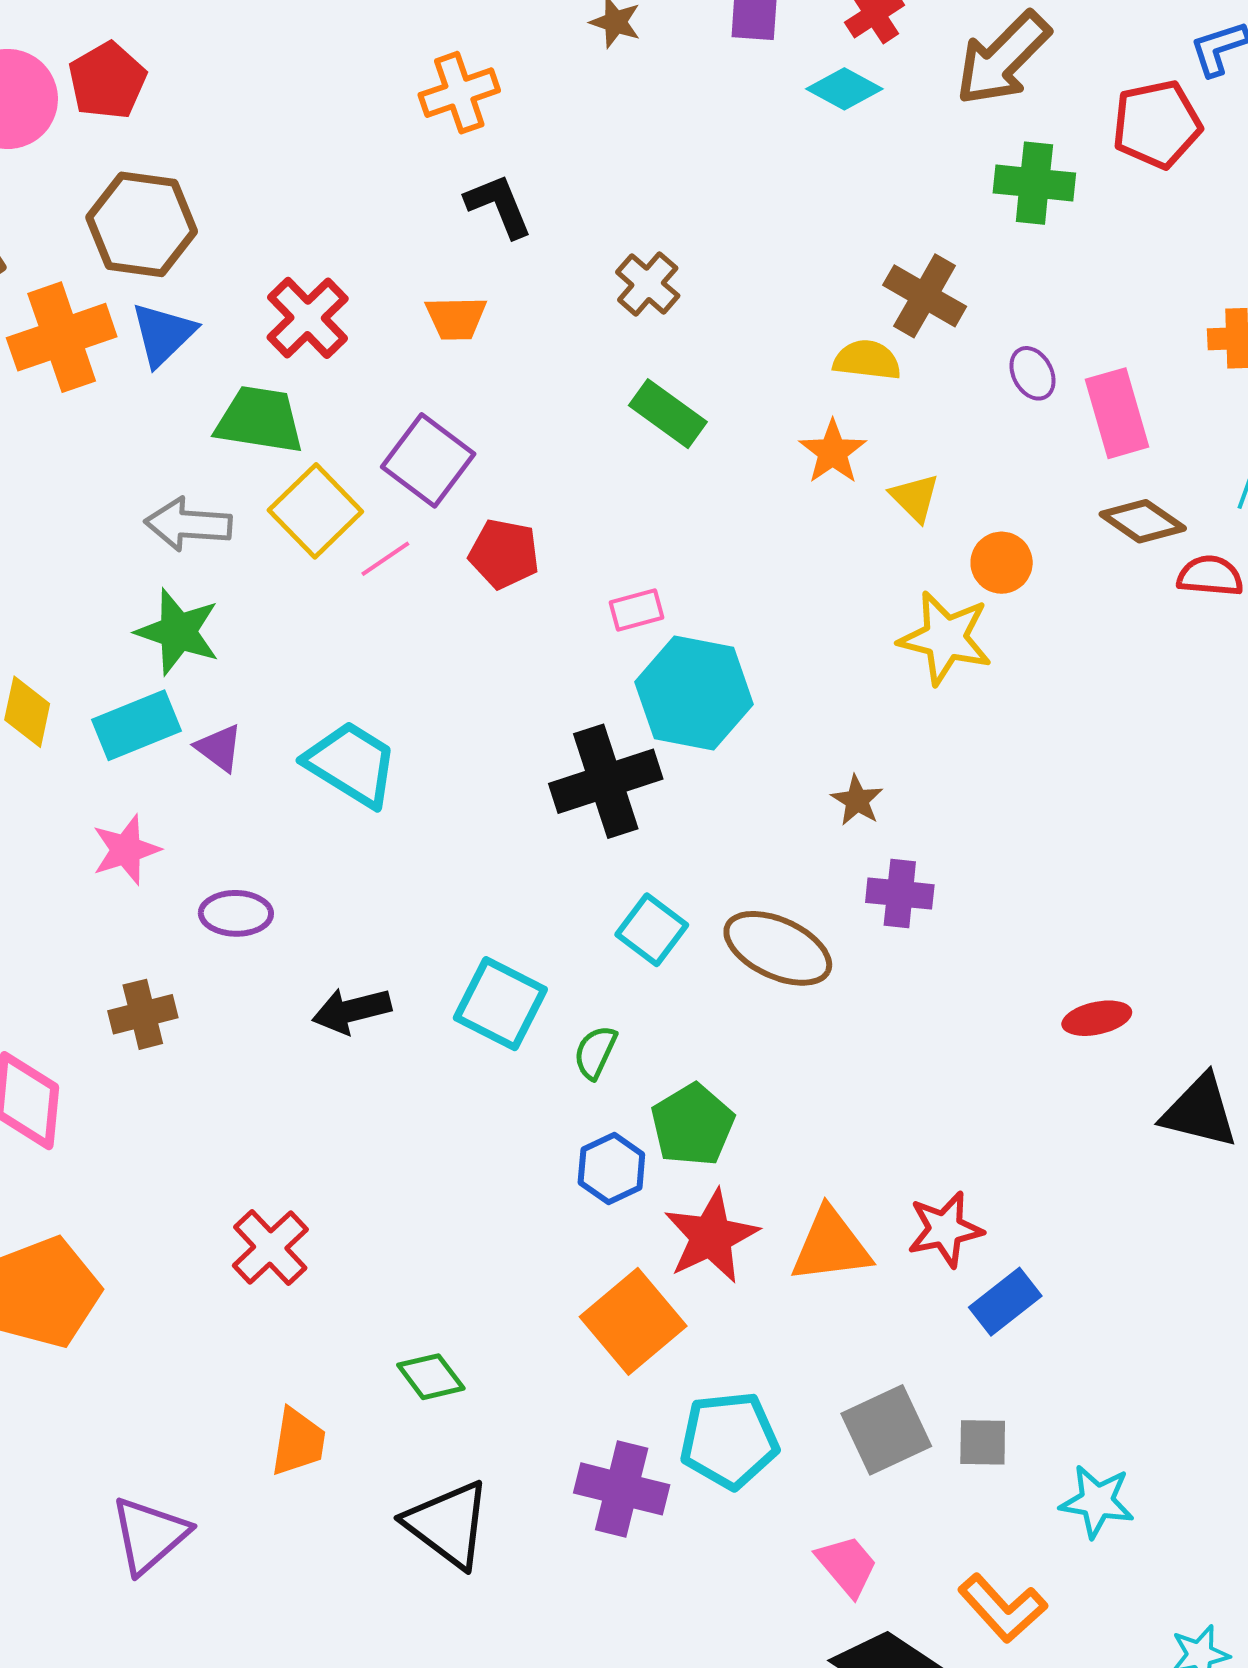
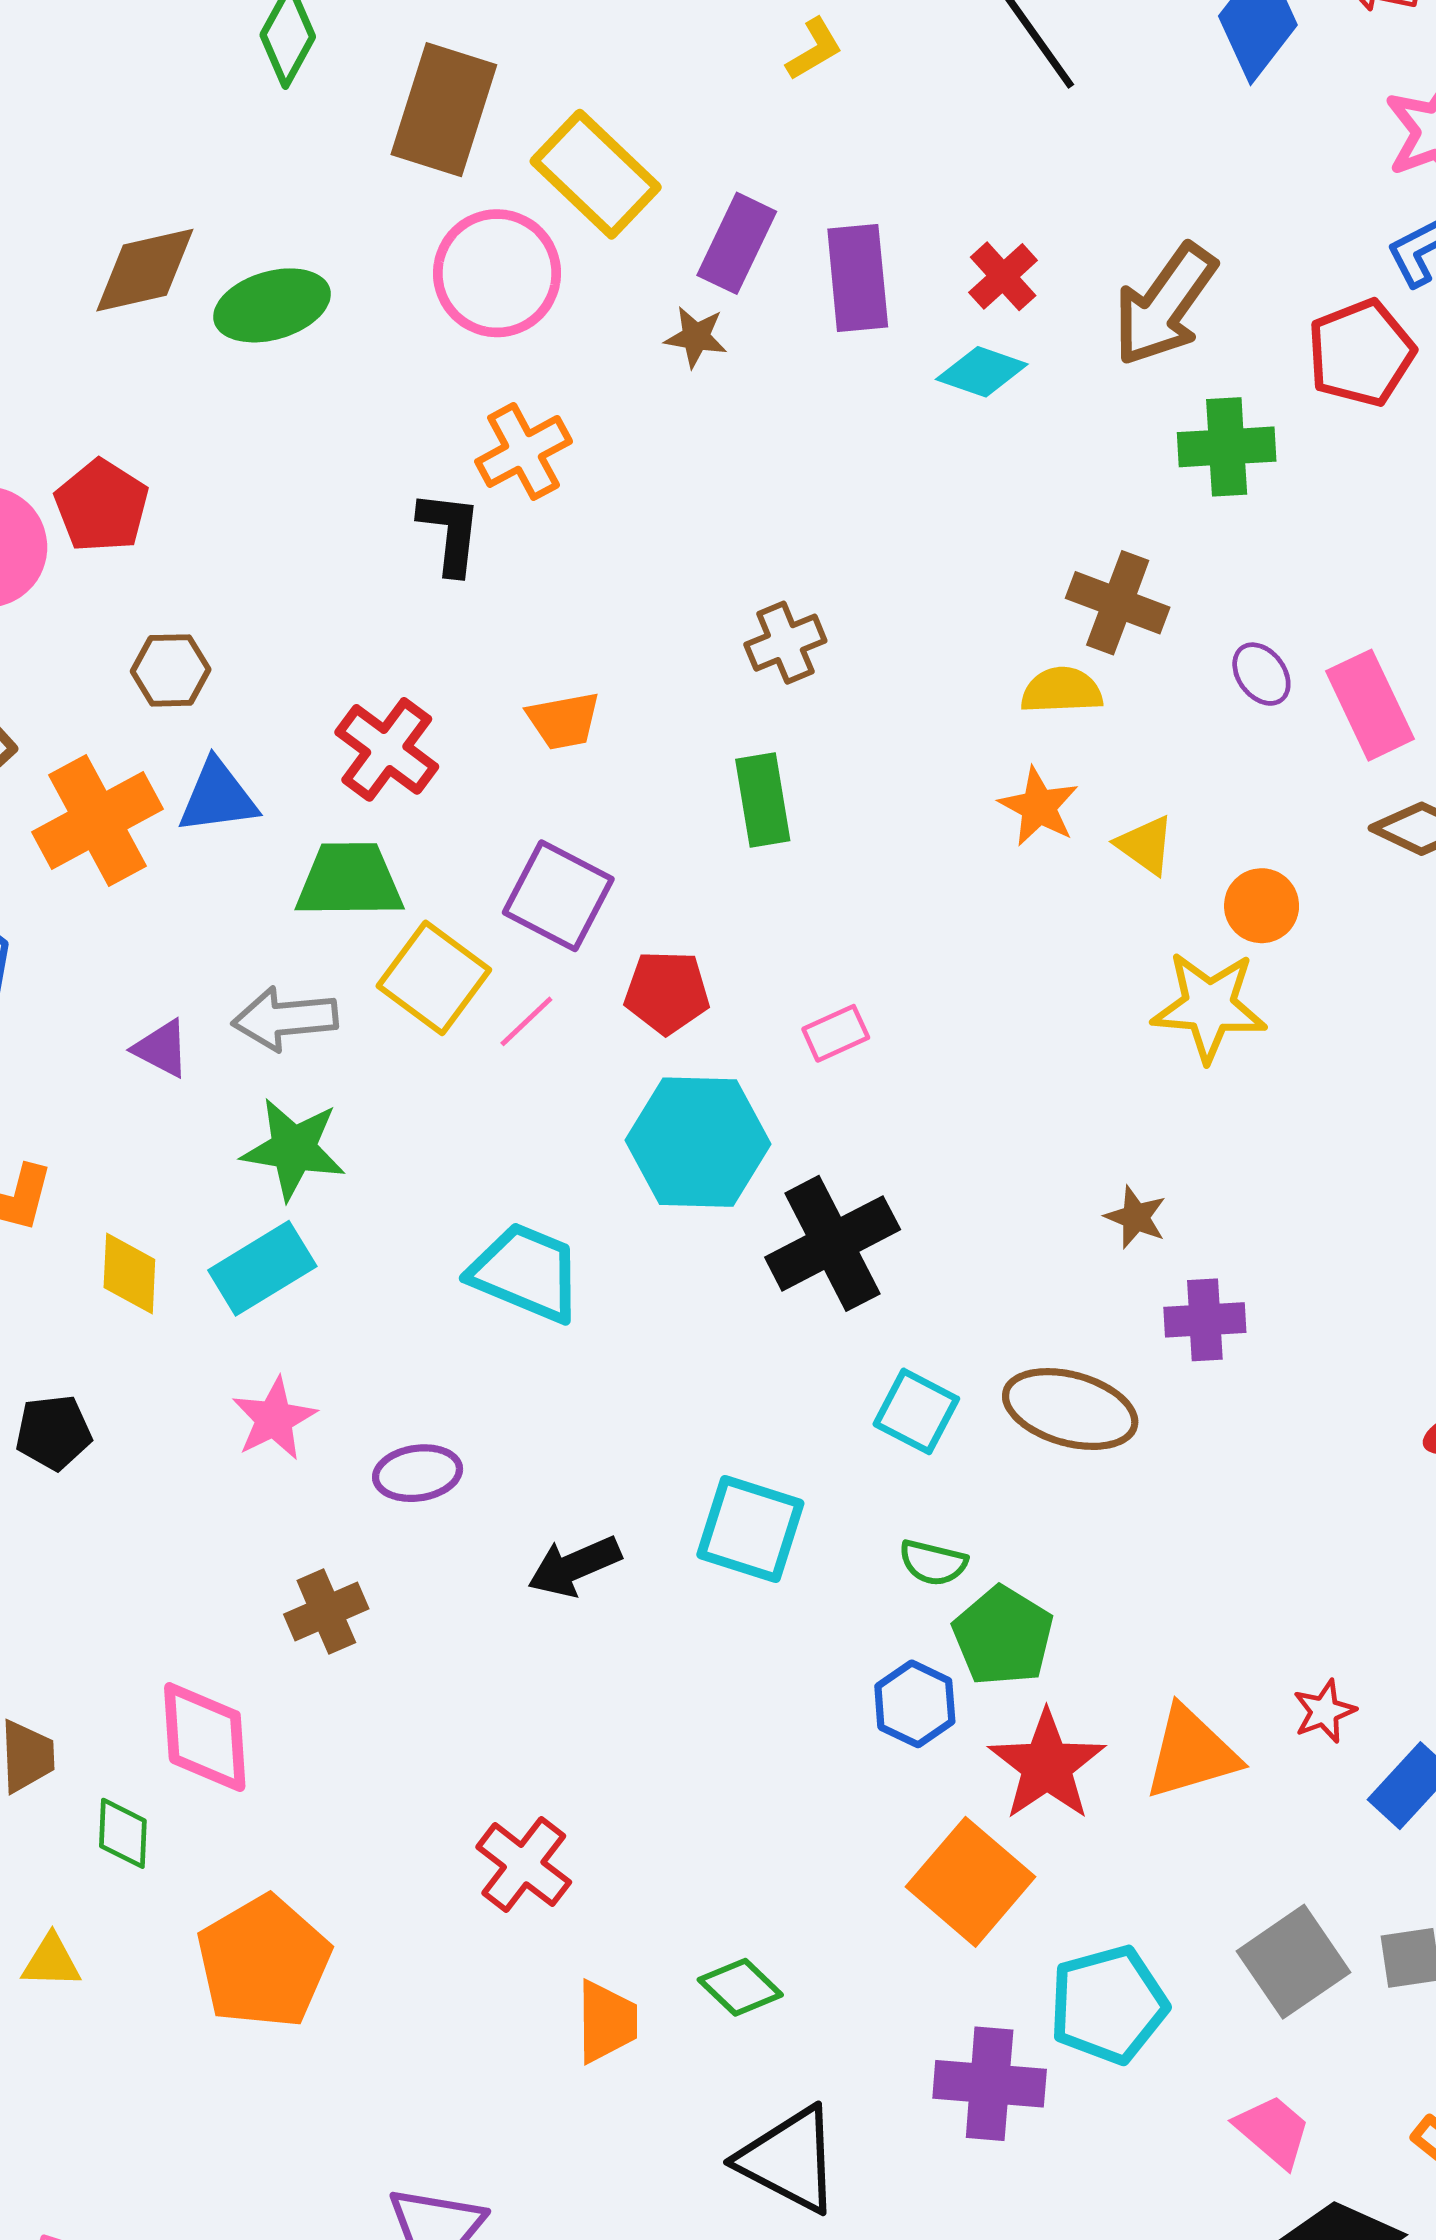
black L-shape: (499, 206) -> (450, 532), moved, turned 38
brown hexagon: (142, 224) -> (171, 670), size x0.6
brown cross: (648, 284) -> (785, 643), turned 36
blue triangle: (163, 334) -> (218, 797), turned 46
green rectangle: (668, 414) -> (763, 800), moved, turned 54
cyan hexagon: (694, 693) -> (698, 1142), moved
purple triangle: (219, 748) -> (162, 1049), moved
green semicircle: (595, 1052) -> (933, 1563), moved, turned -92
red star: (945, 1229) -> (1324, 1711), size x0.7
orange trapezoid: (298, 1442) -> (606, 2022), moved

